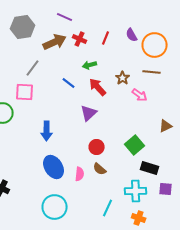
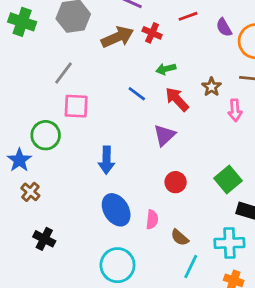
red line: (106, 38) -> (188, 16), moved, turned 48
gray line: (33, 68) -> (64, 73), moved
pink arrow: (140, 95) -> (235, 110), turned 49
brown semicircle: (100, 169) -> (180, 237), moved

